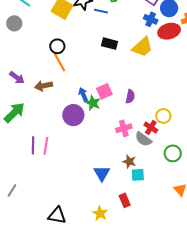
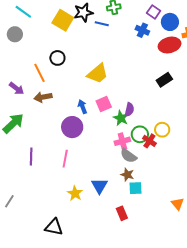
blue cross: (151, 19) -> (142, 30), moved
black rectangle: (109, 44) -> (164, 80), moved, turned -49
yellow trapezoid: (142, 47) -> (98, 74), moved
orange line: (60, 62) -> (40, 73), moved
green star: (93, 103) -> (121, 118), moved
gray semicircle: (143, 139) -> (128, 156), moved
pink line: (46, 146) -> (65, 159), moved
green circle: (173, 153) -> (140, 134), moved
yellow star: (100, 213) -> (75, 193), moved

